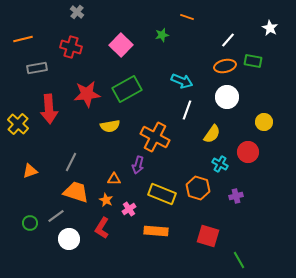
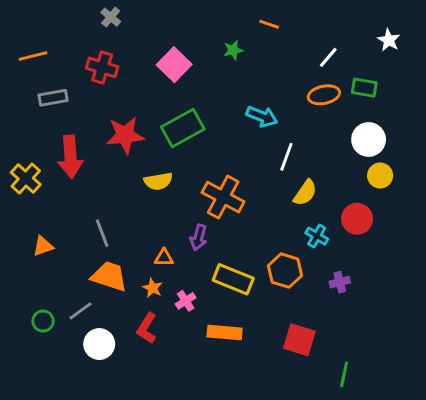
white circle: (227, 97) -> (369, 139), moved
white line: (187, 110) -> (286, 157), moved
gray line: (71, 162) -> (102, 233), turned -48
green line: (239, 260) -> (344, 374), turned 42

